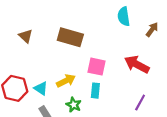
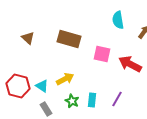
pink square: (96, 67) -> (102, 54), moved
cyan rectangle: (95, 91) -> (92, 100), moved
purple line: (140, 103) -> (117, 99), moved

